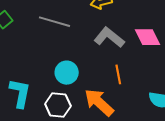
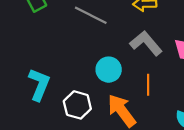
cyan circle: (67, 73) -> (109, 70), moved

